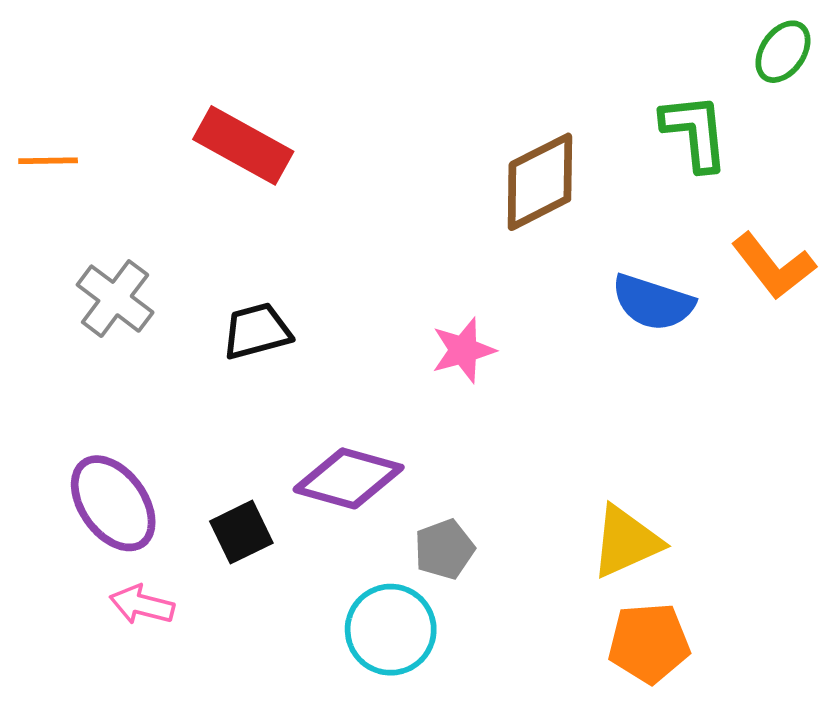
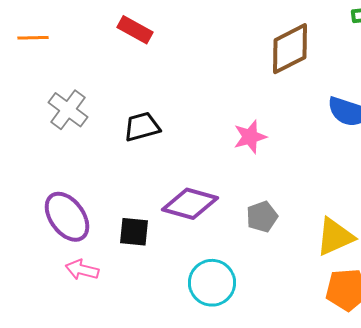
red rectangle: (243, 145) -> (135, 30), size x0.7
black square: (241, 532) -> (134, 232), turned 32
gray pentagon: (444, 549) -> (262, 217), moved

